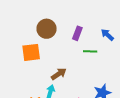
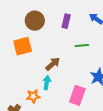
green line: (90, 51) -> (82, 45), moved

